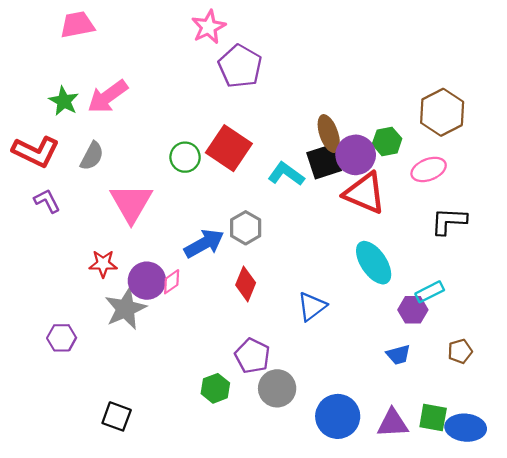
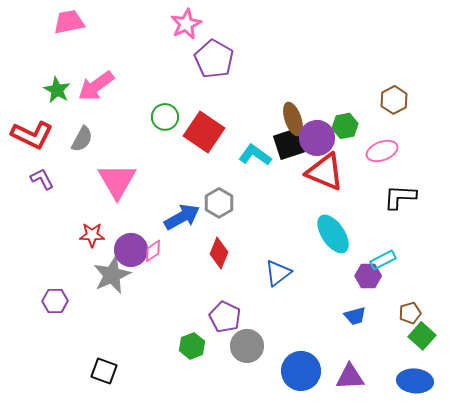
brown hexagon: (442, 112) -> (394, 100), size x0.7
green circle: (185, 157) -> (165, 117), moved
green square: (433, 418) -> (422, 336), moved, turned 32

